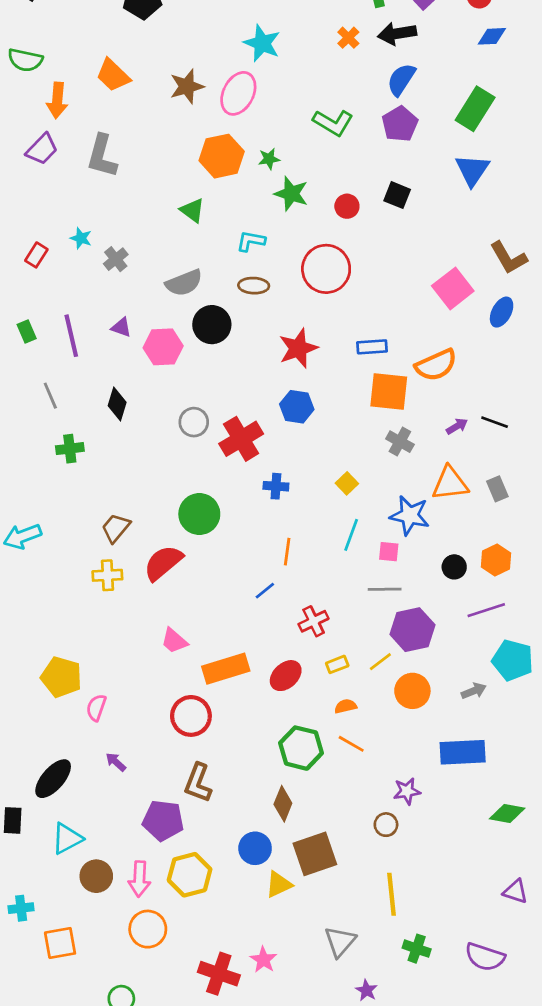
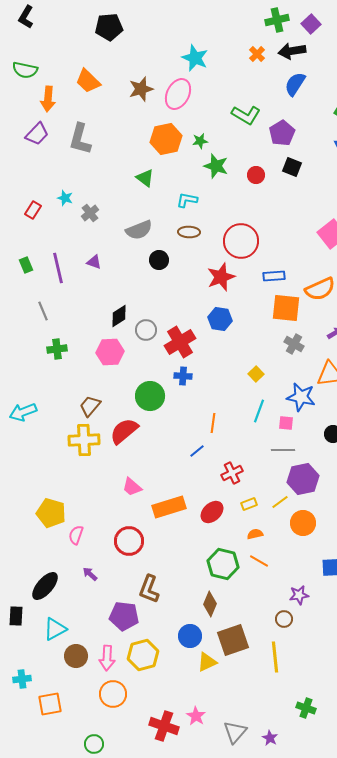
purple pentagon: (400, 124) -> (282, 133), moved
red circle: (326, 269) -> (241, 241), moved
black circle: (212, 325) -> (159, 260), size x0.7
pink hexagon: (163, 347) -> (110, 352), moved
black diamond: (117, 404) -> (119, 316), moved, turned 40
blue cross: (276, 486) -> (183, 376), moved
yellow cross: (107, 575) -> (84, 440), size x1.4
red circle: (191, 716) -> (129, 541), moved
yellow line: (392, 894) -> (275, 657), moved
gray triangle: (340, 942) -> (235, 732), moved

